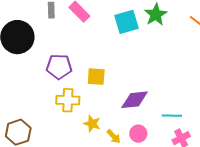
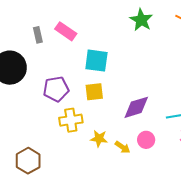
cyan square: (127, 22) -> (96, 61), moved, turned 35

